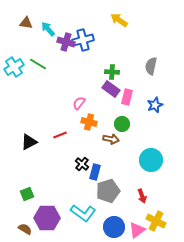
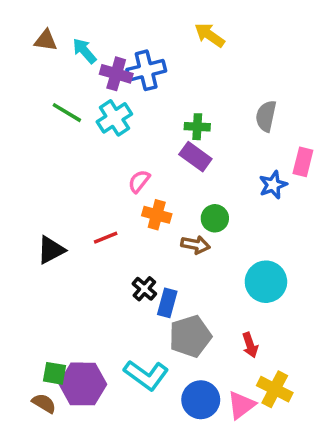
cyan cross: (14, 67) -> (114, 118), moved
pink rectangle: (127, 97) -> (303, 162), moved
green square: (27, 194) -> (55, 373), moved, turned 32

